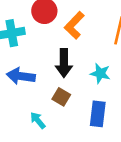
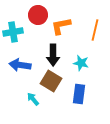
orange L-shape: (74, 25) -> (61, 26), turned 35
brown square: (61, 97) -> (51, 81), size x1.5

